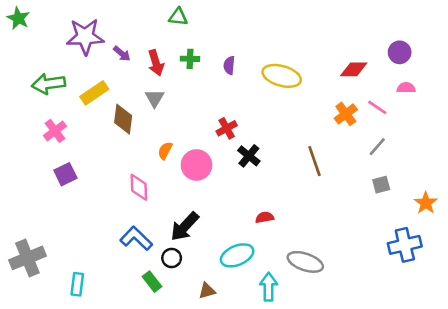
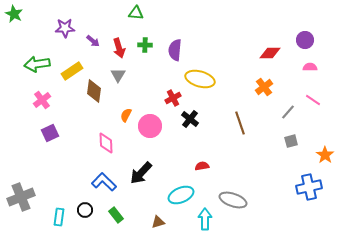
purple star: (85, 37) -> (65, 28), size x0.7
purple semicircle: (229, 65) -> (175, 50), size x1.5
yellow ellipse: (282, 76) -> (200, 79), moved
pink line: (377, 107) -> (313, 100), moved
black circle: (172, 258) -> (85, 210), moved

